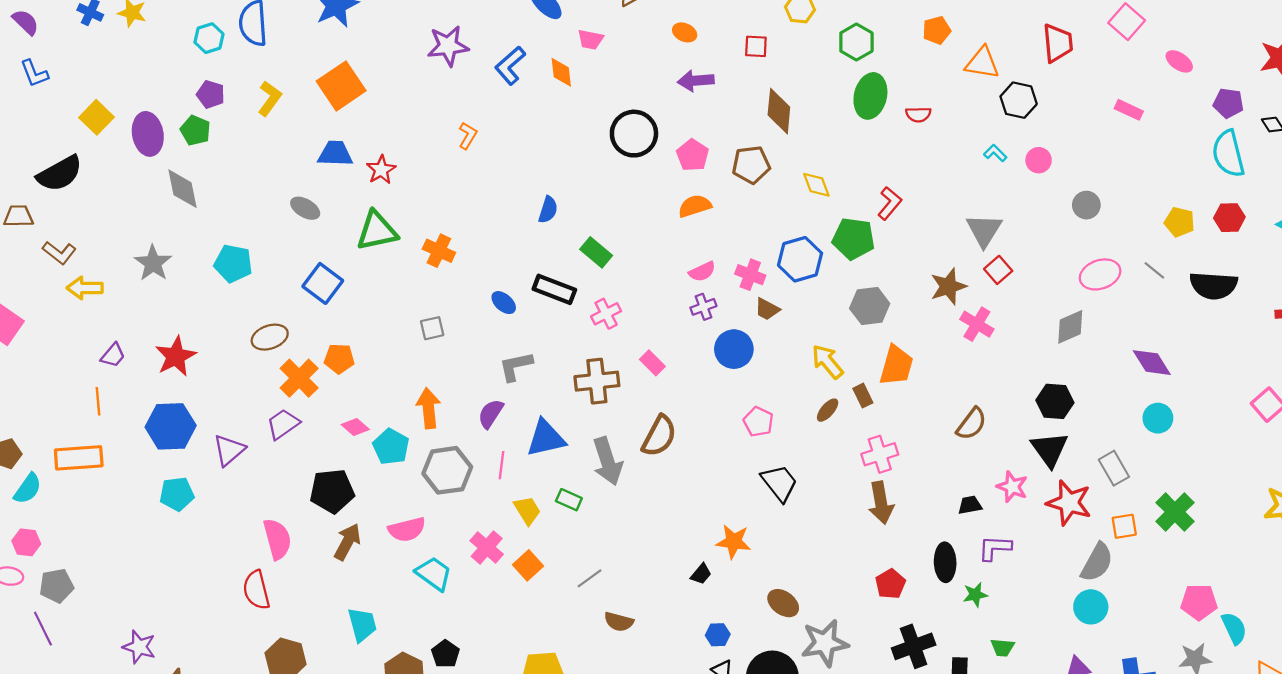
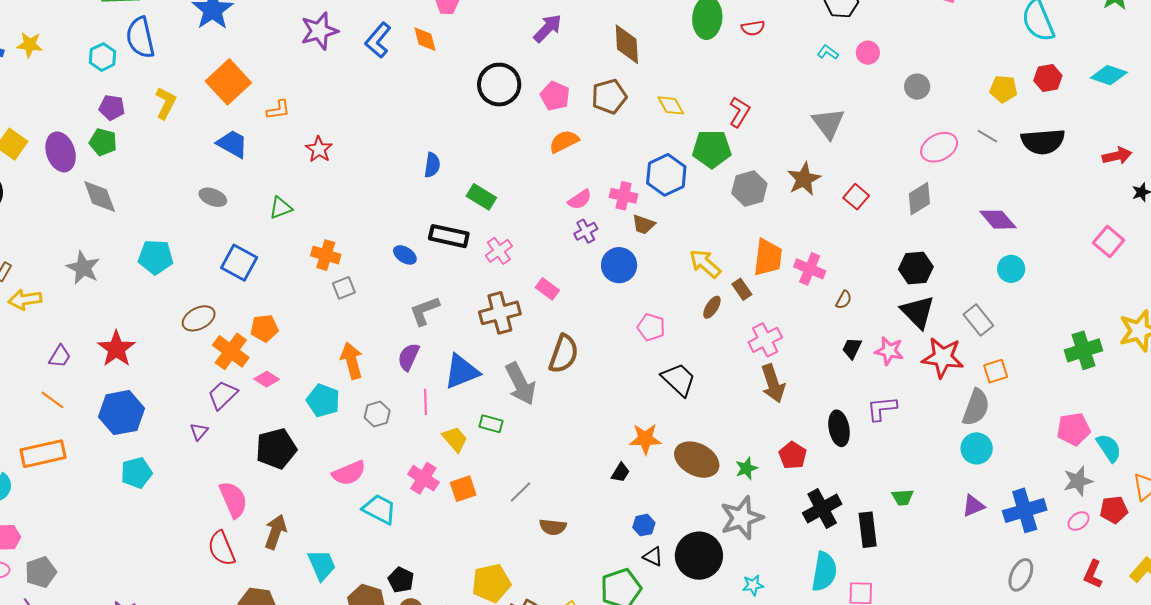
purple arrow: (696, 81) -> (548, 28), turned 148
orange L-shape: (468, 136) -> (278, 110), moved, turned 60
blue trapezoid: (335, 154) -> (232, 144), turned 36
red star: (381, 170) -> (319, 149), moved
green triangle: (377, 231) -> (281, 208), size x0.6
orange cross: (439, 251) -> (326, 255), moved
red square: (998, 270) -> (856, 197), moved
gray hexagon: (870, 306) -> (749, 189), moved
pink cross: (977, 324) -> (810, 269), moved
orange line: (98, 401) -> (53, 400), turned -40
brown semicircle: (972, 424) -> (844, 300), size x0.6
pink diamond: (355, 427) -> (267, 379), moved
purple triangle: (229, 450) -> (199, 432), moved, size x0.6
gray hexagon: (447, 470) -> (377, 414), size x0.6
black trapezoid: (970, 505) -> (852, 348), moved, turned -45
green cross: (1175, 512) -> (1084, 350), moved, turned 36
brown arrow: (347, 542) -> (276, 532), moved
orange square: (528, 565) -> (463, 489), turned 32
green star: (975, 595) -> (746, 468), moved
brown ellipse: (783, 603) -> (697, 460), moved, size x1.5

